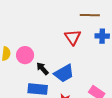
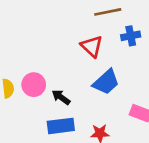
blue trapezoid: (64, 73) -> (106, 82), moved

